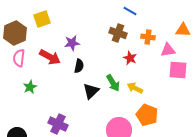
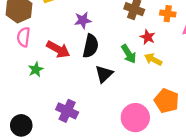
red arrow: (50, 57) -> (58, 49), moved
black semicircle: (79, 66) -> (91, 46), size x1.5
green arrow: (113, 83) -> (129, 54), moved
yellow arrow: (135, 88) -> (153, 59), moved

